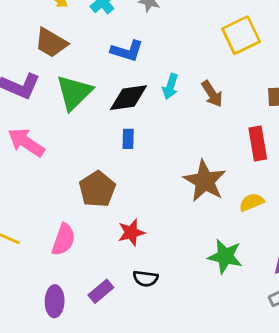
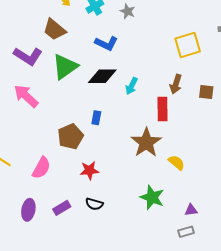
cyan arrow: (170, 86) -> (131, 86), moved
brown arrow: (212, 94) -> (176, 84), moved, turned 42
blue rectangle: (128, 139) -> (96, 118), moved
red rectangle: (258, 144) -> (162, 109), moved
yellow semicircle: (252, 202) -> (176, 163), turned 54

